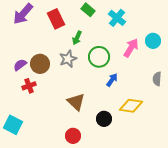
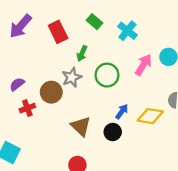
brown circle: (40, 64) -> (51, 92), moved
blue arrow: (112, 80) -> (122, 111), moved
yellow diamond: (131, 106) -> (150, 116), moved
black circle: (104, 119) -> (113, 132), moved

